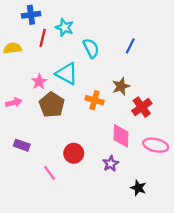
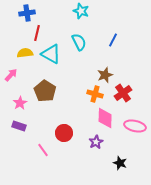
cyan star: (64, 27) -> (81, 11), moved
yellow semicircle: (13, 48) -> (25, 53), moved
cyan triangle: (67, 74) -> (51, 54), moved
pink star: (39, 82) -> (20, 103), moved
orange cross: (95, 100) -> (95, 94), moved
pink arrow: (14, 102) -> (11, 75), moved, turned -32

